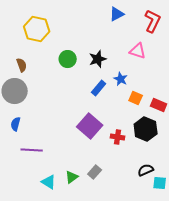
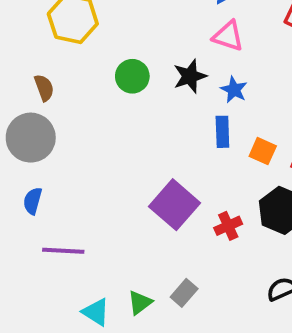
pink triangle: (138, 51) -> (228, 36), moved
blue star: (121, 79) -> (234, 90), moved
blue rectangle: (99, 88) -> (222, 132), moved, turned -42
red cross: (118, 137) -> (228, 226), turned -32

